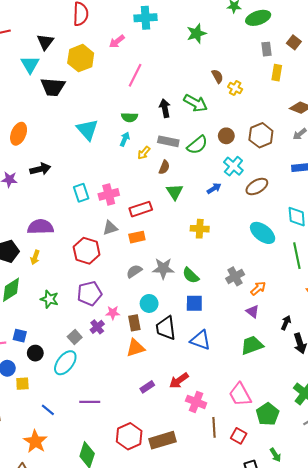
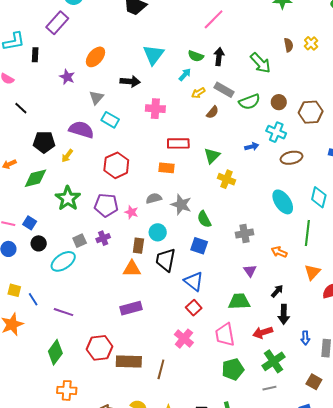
yellow cross: (235, 88) -> (311, 43), moved
black arrow: (165, 108) -> (219, 57), moved
orange ellipse: (19, 134) -> (95, 57), moved
cyan cross: (233, 166) -> (276, 132), turned -36
black arrow: (40, 169) -> (130, 81), moved
green triangle: (175, 192) -> (212, 156), moved
cyan rectangle: (81, 193) -> (110, 120), moved, turned -60
pink cross: (109, 194) -> (155, 109), moved
gray triangle: (110, 228) -> (96, 98), moved, turned -49
orange arrow: (258, 288) -> (279, 252), moved, turned -133
green star: (49, 299) -> (68, 198), size x1.4
pink star: (113, 313) -> (131, 212), moved
red arrow: (179, 381) -> (263, 332), moved
yellow square: (22, 384) -> (14, 290), moved
purple rectangle: (147, 387) -> (131, 308), size x1.5
pink trapezoid: (240, 395) -> (225, 335), moved
purple line: (90, 402) -> (64, 312), moved
pink cross: (196, 402) -> (184, 339), moved
brown line: (214, 427) -> (161, 369), moved
red square: (239, 436) -> (194, 308), moved

